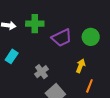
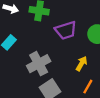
gray cross: (42, 72) -> (39, 64), size x1.5

